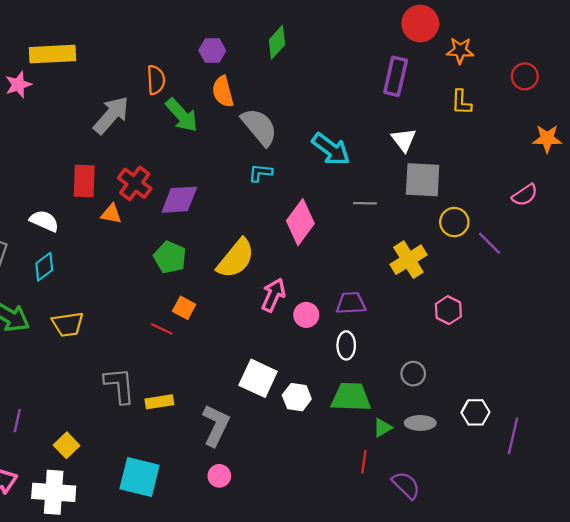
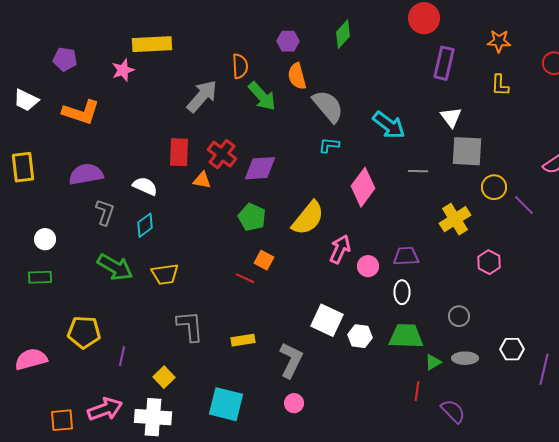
red circle: (420, 23) -> (424, 18), moved
gray L-shape: (119, 385) -> (190, 326), moved

